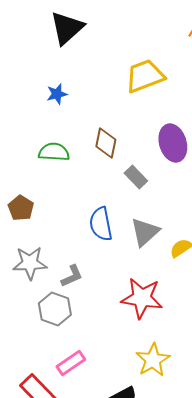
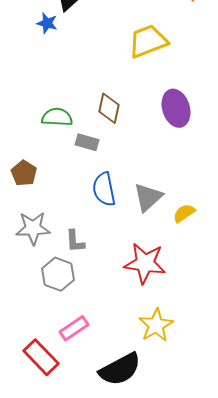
blue star: (57, 94) -> (47, 23), moved, turned 30
gray rectangle: (136, 177) -> (87, 142), moved, turned -30
gray L-shape: (72, 276) -> (75, 241), turned 110

